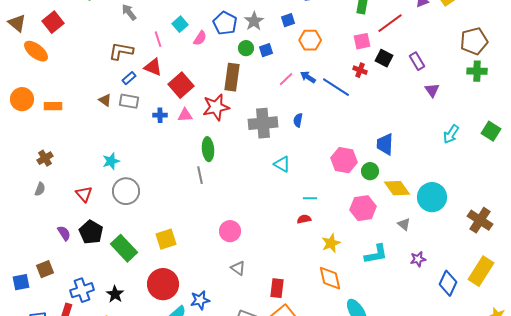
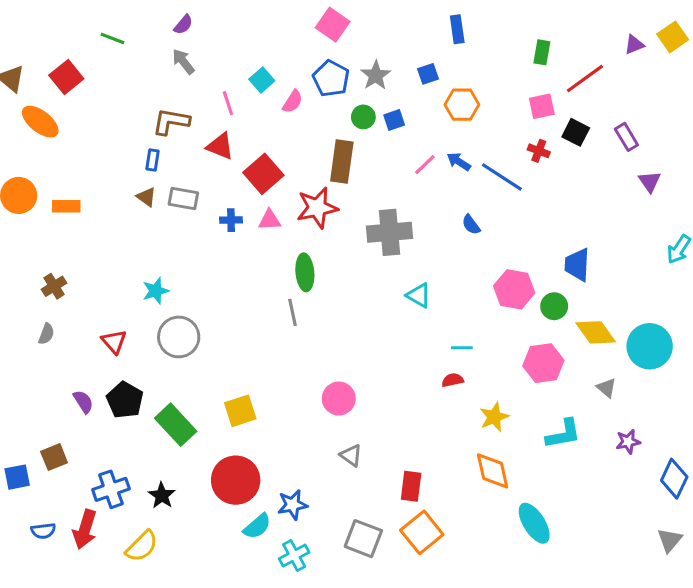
blue rectangle: (129, 78) -> (153, 160), moved, turned -40
blue semicircle: (298, 120) -> (471, 225), moved, turned -48

